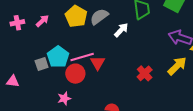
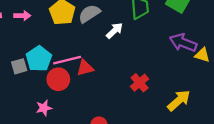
pink arrow: (42, 21) -> (22, 16), turned 40
red triangle: (98, 63) -> (85, 68), turned 42
yellow arrow: (177, 66) -> (179, 100), moved

